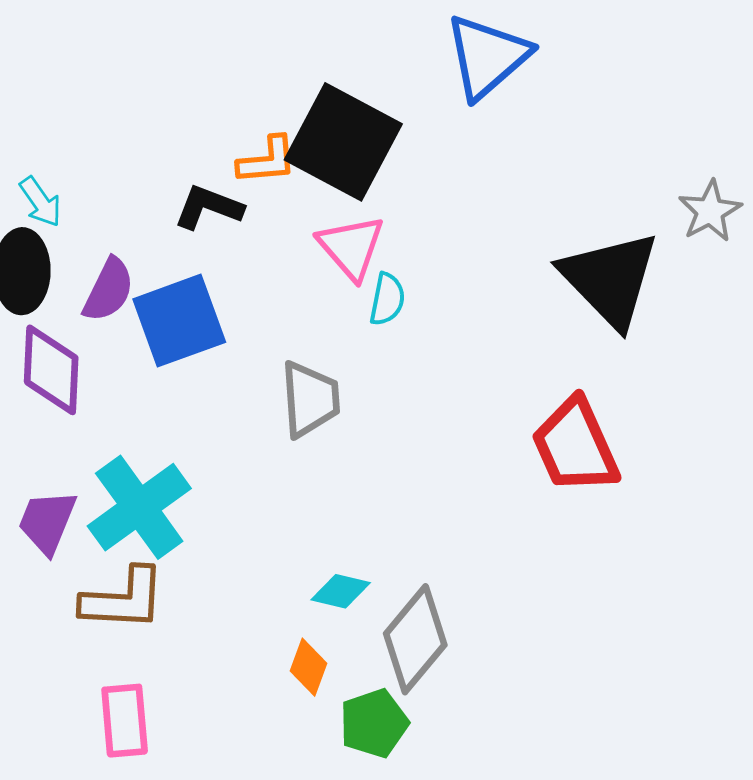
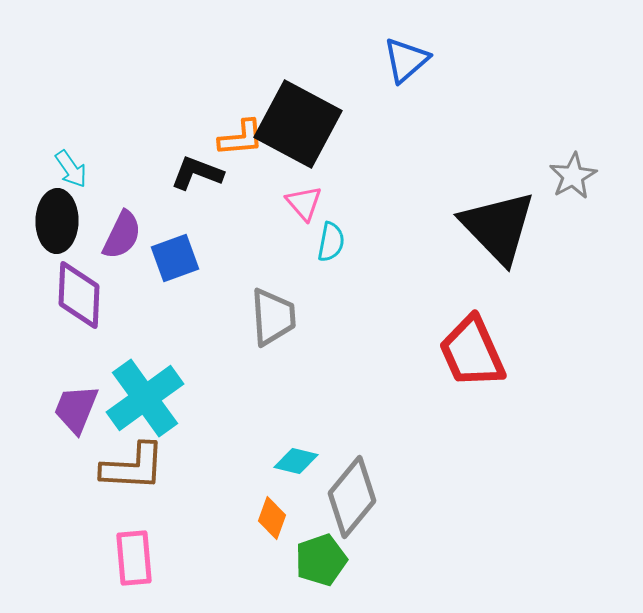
blue triangle: (487, 56) -> (406, 60), size x0.7
pink triangle: (351, 247) -> (304, 203), size x0.7
blue square: (179, 321) -> (175, 258), size x0.7

